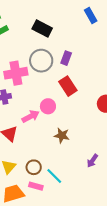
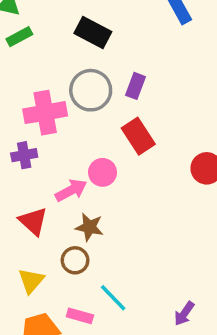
brown star: (62, 135) -> (89, 227), moved
purple arrow: (92, 161) -> (184, 314), moved
brown circle: (34, 167) -> (75, 260), moved

